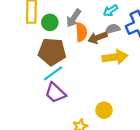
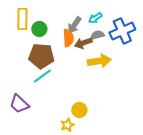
gray arrow: (74, 18) -> (74, 25), moved
purple trapezoid: (55, 93) -> (19, 104), moved
yellow circle: (104, 110) -> (79, 110), moved

